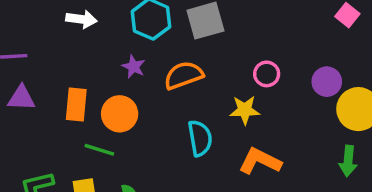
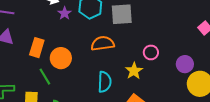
purple star: (134, 67) -> (65, 13), moved
yellow star: (245, 110) -> (134, 71), turned 30
green line: (99, 150) -> (45, 77), turned 30

